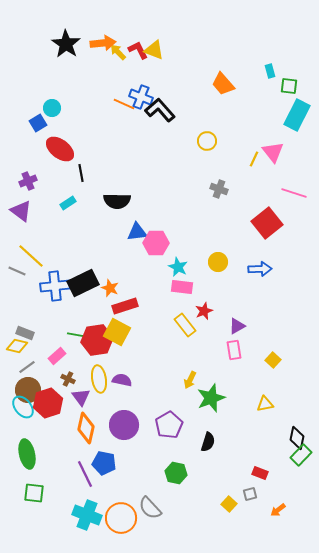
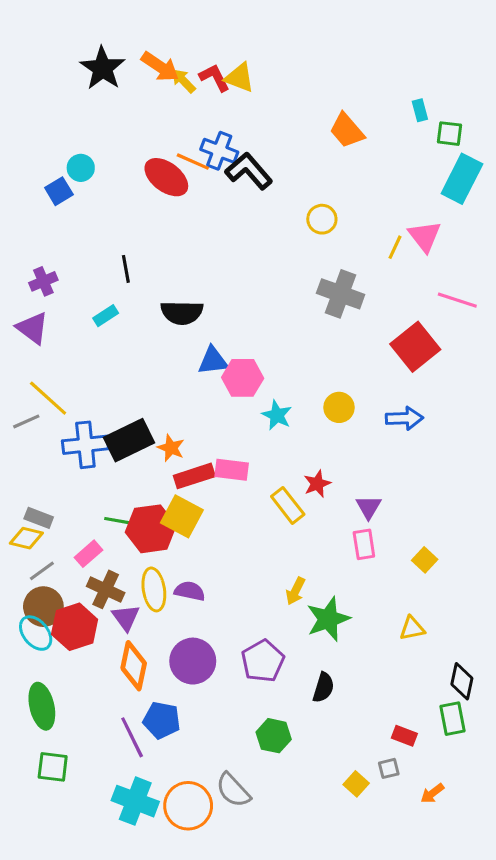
orange arrow: (103, 43) -> (160, 67), turned 40
red ellipse: (60, 149) -> (166, 177), moved
gray cross: (219, 189) -> (341, 294), size x1.6
gray line: (17, 271) -> (26, 421), turned -48
pink rectangle: (182, 287) -> (232, 470), moved
purple triangle: (237, 326) -> (369, 507), turned -30
brown cross: (68, 379) -> (106, 589), size x1.6
green rectangle: (301, 455) -> (453, 719), moved, turned -55

